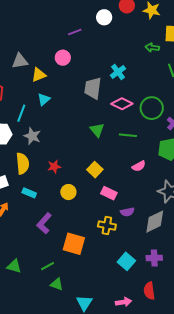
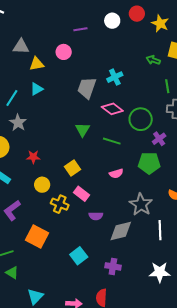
yellow cross: (107, 226) -> (60, 204), moved
cyan square: (126, 261) -> (79, 256), moved

